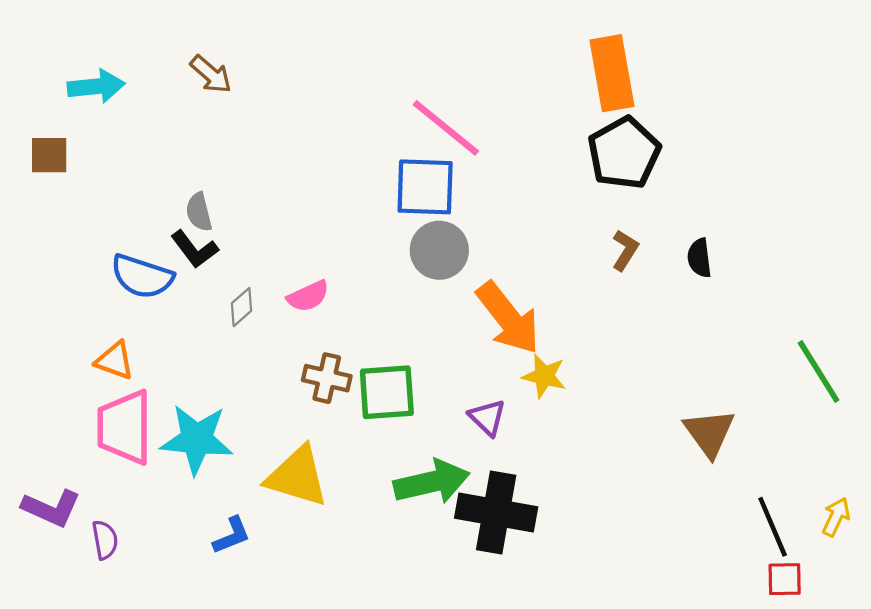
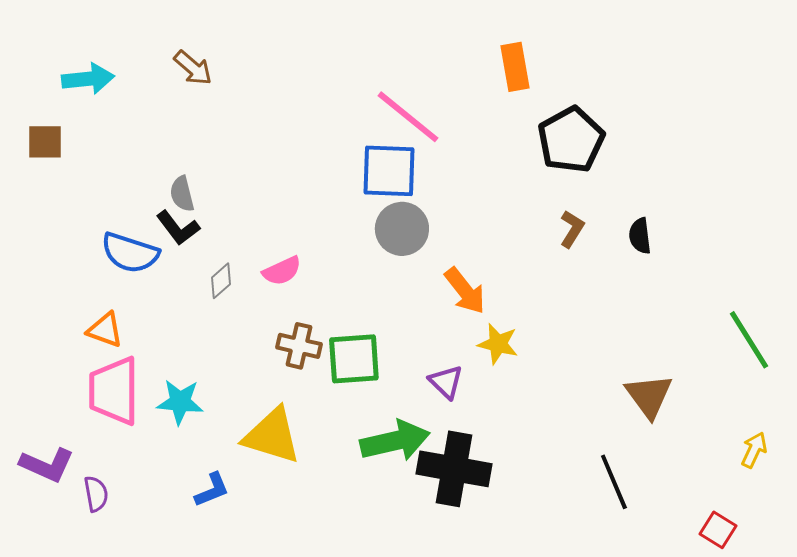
orange rectangle: (612, 73) -> (515, 67), moved, size x0.7
orange arrow: (508, 318) -> (465, 291), size x0.7
cyan star: (197, 439) -> (180, 402), size x0.7
yellow arrow: (836, 517) -> (754, 450), moved
black line: (773, 527) -> (614, 482), moved
red square: (785, 579) -> (718, 530), turned 33

